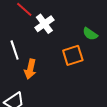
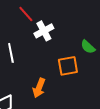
orange arrow: (30, 69) -> (39, 88), moved

